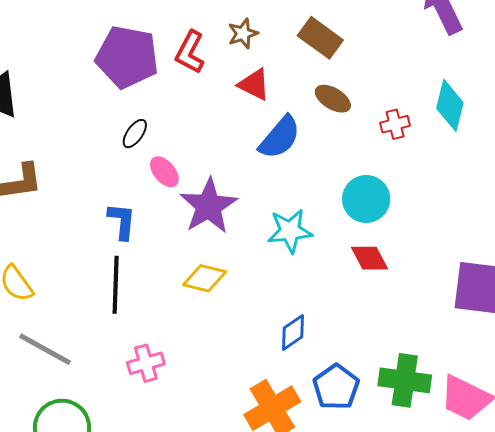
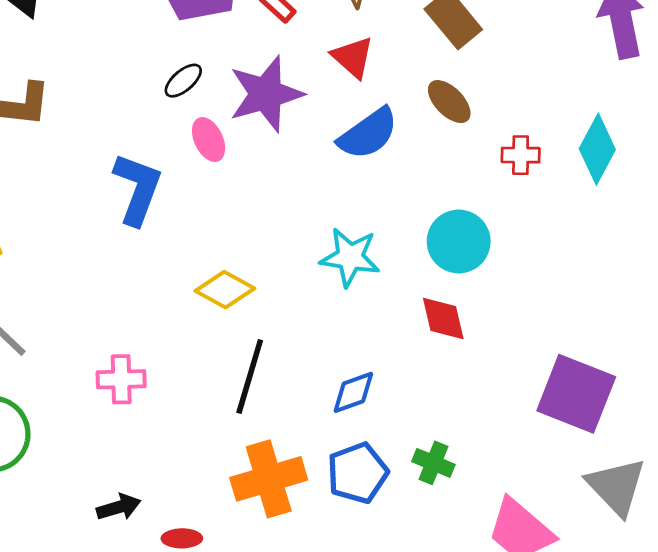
purple star: (209, 206) -> (266, 94), moved
blue L-shape: (122, 221) -> (138, 189), size x1.4
black line: (116, 285) -> (250, 377), moved
blue diamond: (293, 332) -> (353, 392), moved
green cross: (405, 380) -> (433, 463), moved, size x0.6

